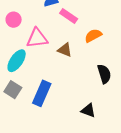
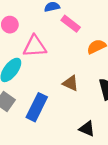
brown triangle: (65, 50) -> (71, 83), moved

